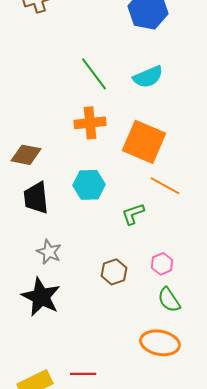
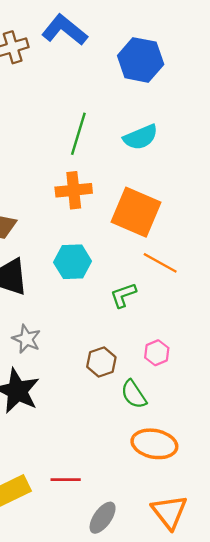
green line: (94, 74) -> (78, 134), turned 54
green semicircle: (169, 300) -> (134, 394), moved

